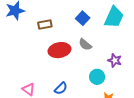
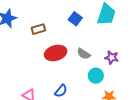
gray semicircle: (85, 45) -> (84, 54), moved

